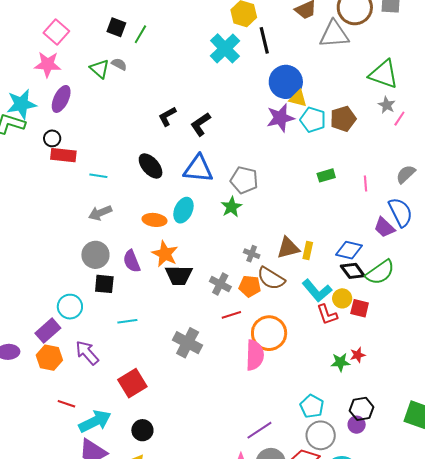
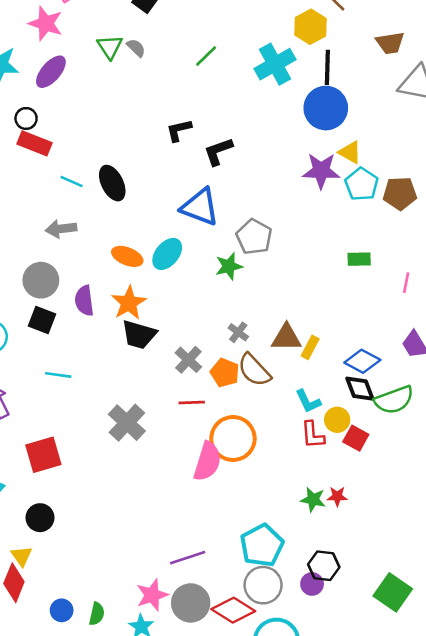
green line: (140, 34) -> (206, 56), moved
blue circle: (286, 82) -> (326, 108), moved
black ellipse: (151, 166) -> (112, 183), moved
cyan L-shape: (317, 291) -> (308, 401), size x0.7
cyan pentagon: (312, 406) -> (262, 545), size x1.4

